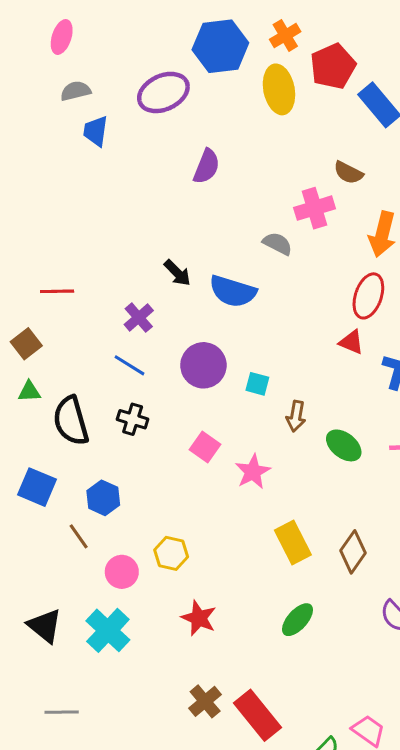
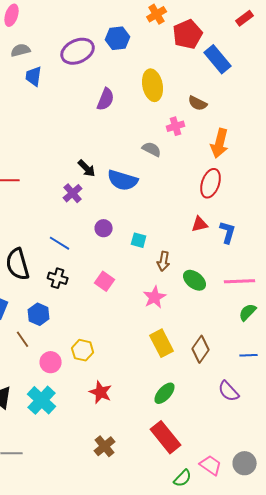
blue hexagon: (220, 46) -> (118, 38), moved, size x0.7
yellow ellipse: (279, 89) -> (153, 85), moved
pink cross: (314, 208) -> (176, 126), size x0.7
purple cross: (139, 318) -> (73, 193), moved
red triangle: (351, 342) -> (200, 224), moved, turned -36
blue line: (129, 365) -> (60, 243), moved
purple circle: (203, 365) -> (104, 228), size x0.6
black cross: (133, 419) -> (58, 278), moved
pink star: (253, 472) -> (155, 297), moved
red rectangle: (257, 715) -> (166, 437), moved

